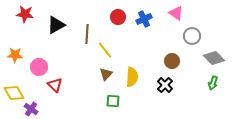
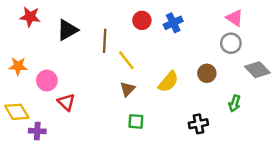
pink triangle: (176, 13) -> (235, 18), moved
yellow semicircle: (132, 77) -> (168, 82), moved, turned 36
green arrow: (213, 83) -> (235, 103), moved
black cross: (165, 85) -> (198, 124), moved, turned 35
purple cross: (31, 109) -> (37, 131), turned -32

